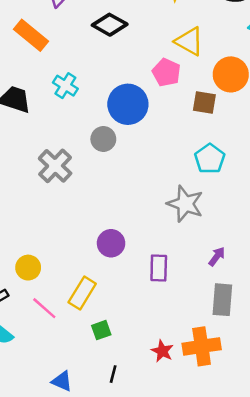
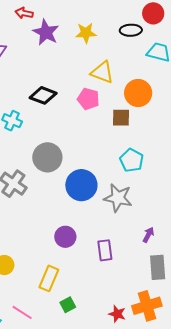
black diamond: (110, 25) -> (43, 95), moved
blue circle: (128, 104) -> (81, 185), moved
gray circle: (103, 139) -> (47, 157), size x1.5
pink line: (44, 308) -> (22, 312), moved

